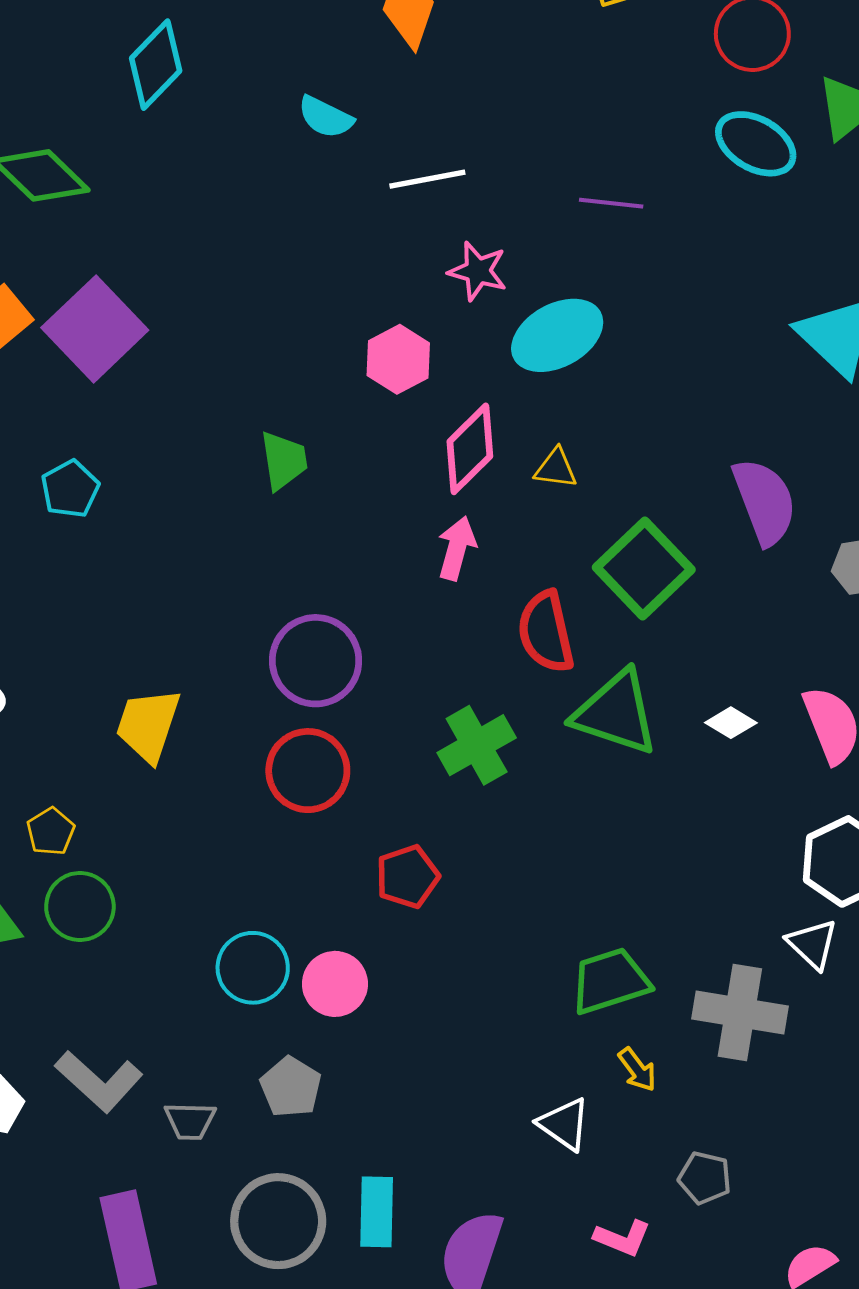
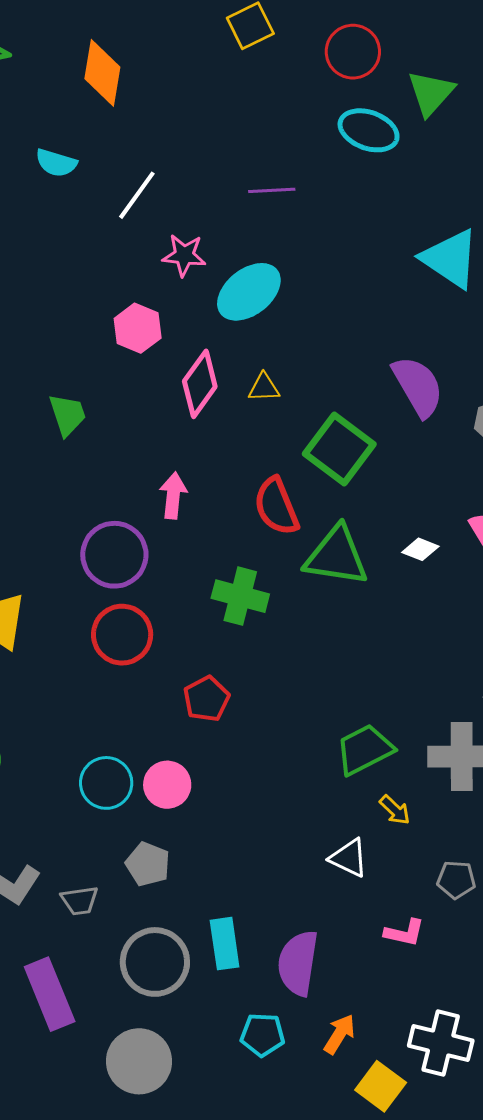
white line: (427, 179) -> (137, 195), turned -34
pink arrow: (457, 548) -> (173, 495), moved
green cross: (477, 745) -> (240, 596), turned -36

